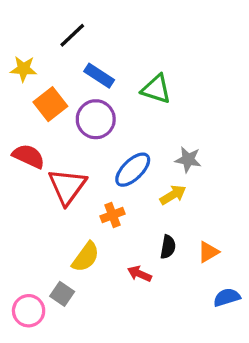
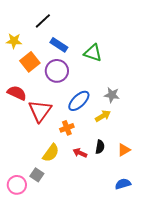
red arrow: (139, 274) -> (80, 153), moved
blue semicircle: (227, 297) -> (123, 184), moved

